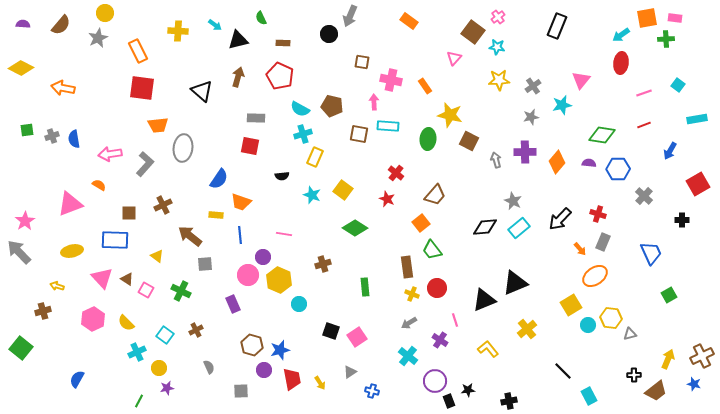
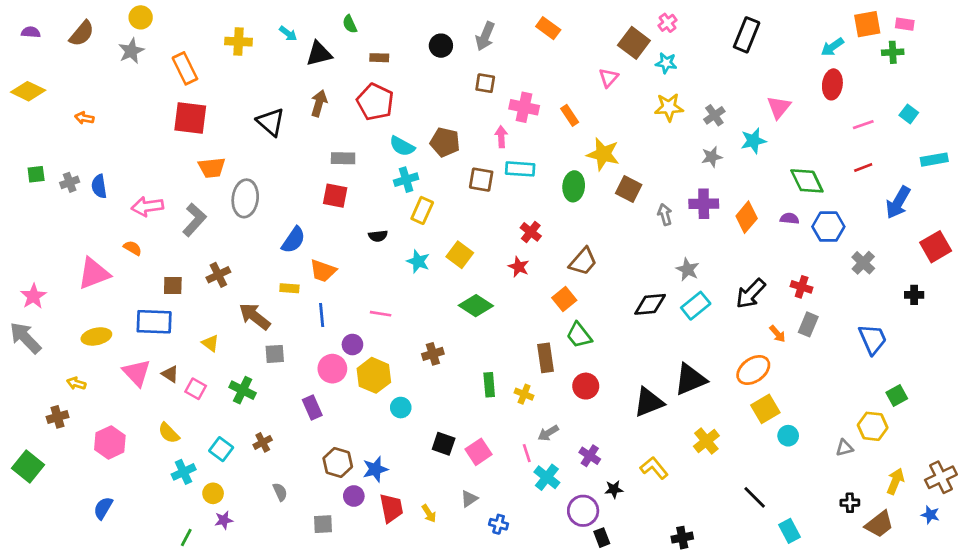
gray arrow: (350, 16) -> (485, 36), moved
orange arrow: (63, 88) -> (84, 118), size x0.6
green diamond: (602, 135) -> (807, 181), turned 56
blue arrow: (670, 151) -> (898, 202), size x1.4
orange ellipse: (595, 276) -> (753, 370), moved
yellow cross: (412, 294) -> (524, 394), moved
yellow hexagon: (611, 318) -> (873, 426), moved
pink hexagon: (93, 319) -> (110, 442), moved
pink line: (455, 320) -> (527, 453), moved
black star: (468, 390) -> (614, 489), moved

